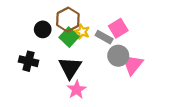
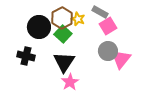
black circle: (43, 29) -> (39, 27), size x1.5
yellow star: (82, 32) -> (78, 19), moved
gray rectangle: (104, 37) -> (100, 12), moved

